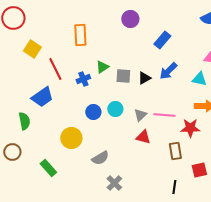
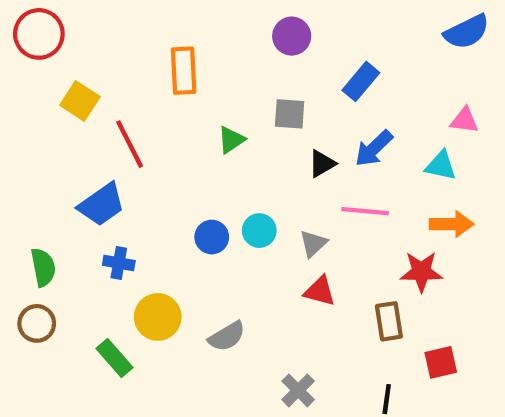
gray square: (123, 76) -> (290, 114), moved
blue cross: (83, 79) -> (119, 263), moved, turned 32
pink line: (164, 115) -> (365, 211), moved
green semicircle: (24, 121) -> (43, 267), moved
yellow circle: (71, 138) -> (158, 317), moved
gray cross: (114, 183) -> (298, 390), moved

